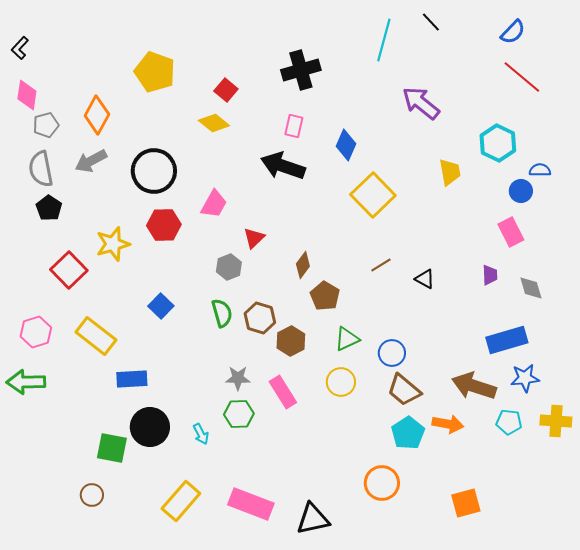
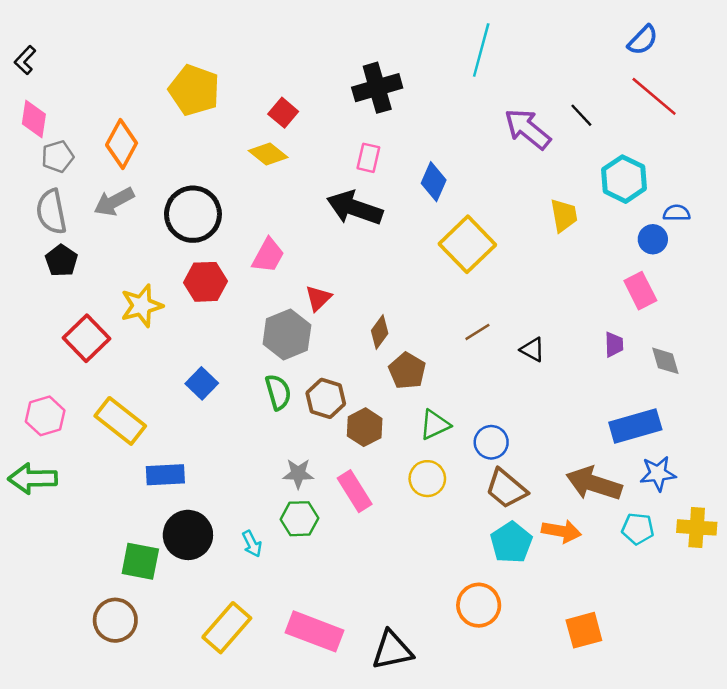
black line: (431, 22) -> (581, 115), moved
gray hexagon: (229, 267) -> (287, 334), size x1.5
brown circle: (92, 495) -> (115, 620), size x1.5

